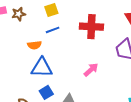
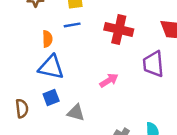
orange semicircle: (34, 45) -> (47, 39), turned -96

